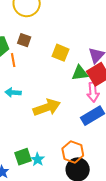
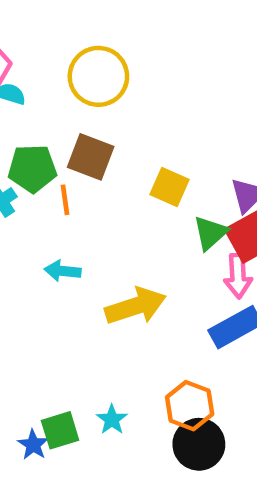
brown square: (24, 40) -> (91, 157), size x1.5
green triangle: (80, 73) -> (211, 233), turned -36
green square: (23, 157) -> (60, 430), moved

